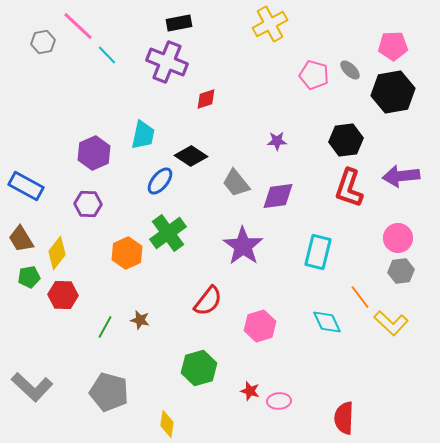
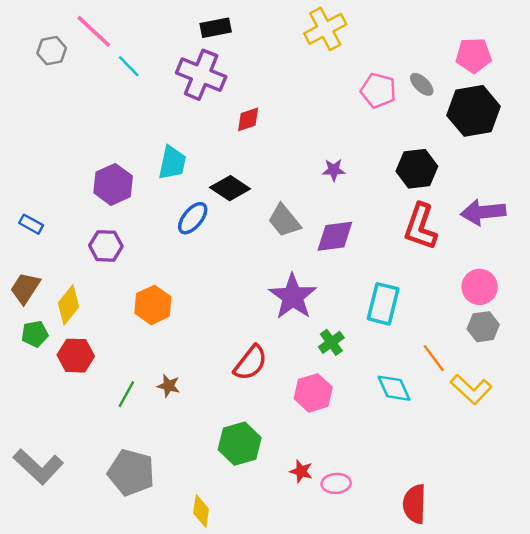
blue rectangle: (26, 186) -> (31, 224), size x0.6
green cross: (168, 233) -> (331, 342), moved, size x0.6
brown trapezoid: (21, 239) -> (25, 288), turned 64

